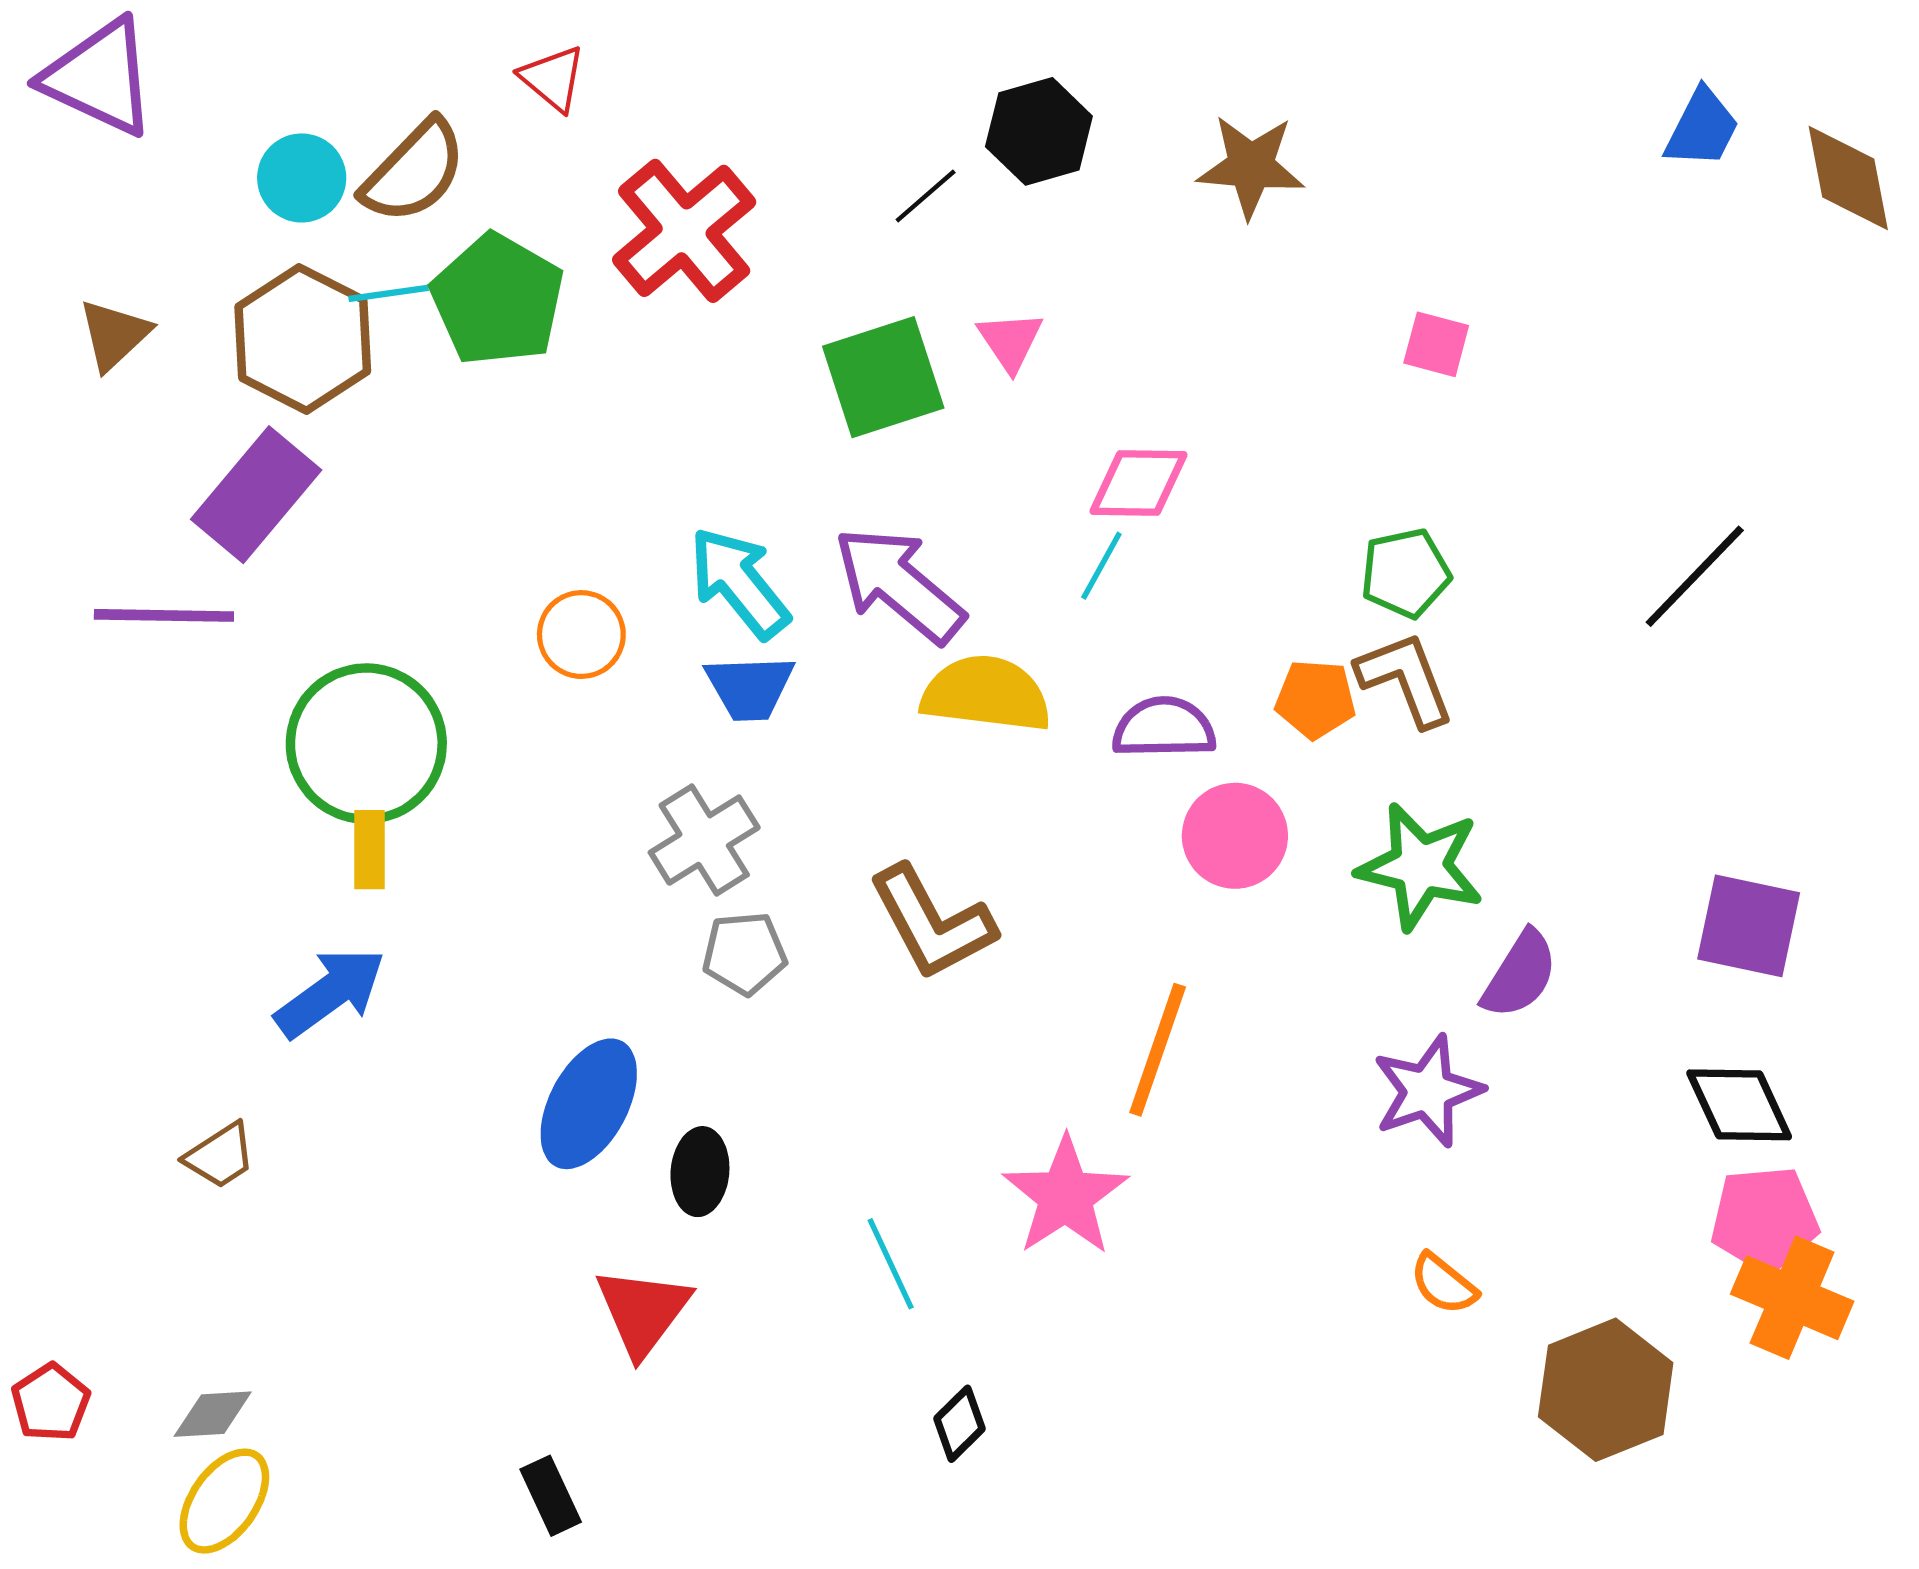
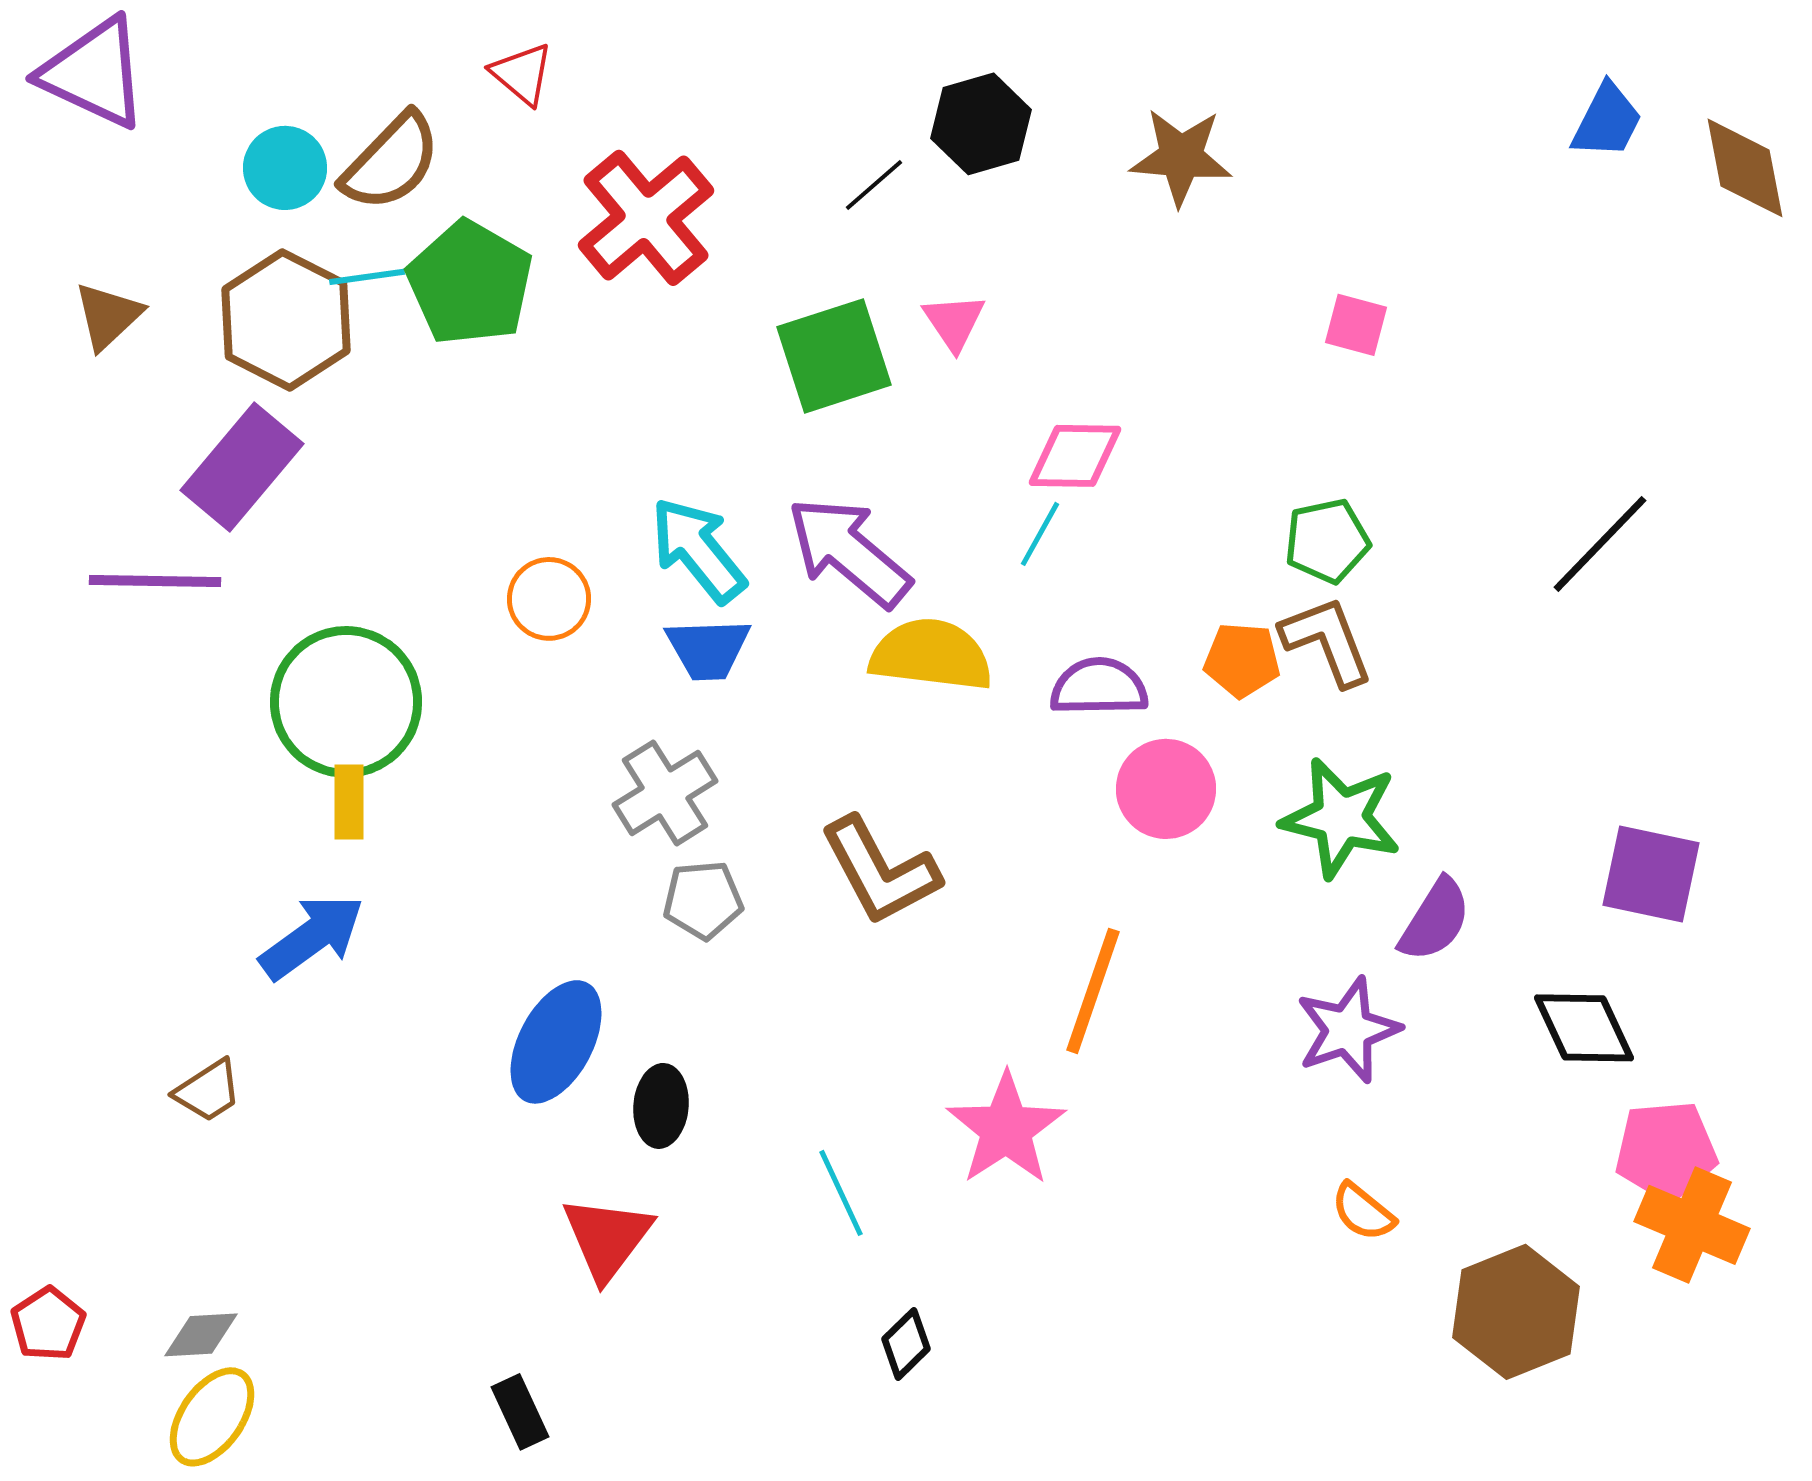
black diamond: (1739, 1105) -> (1584, 1028), moved

